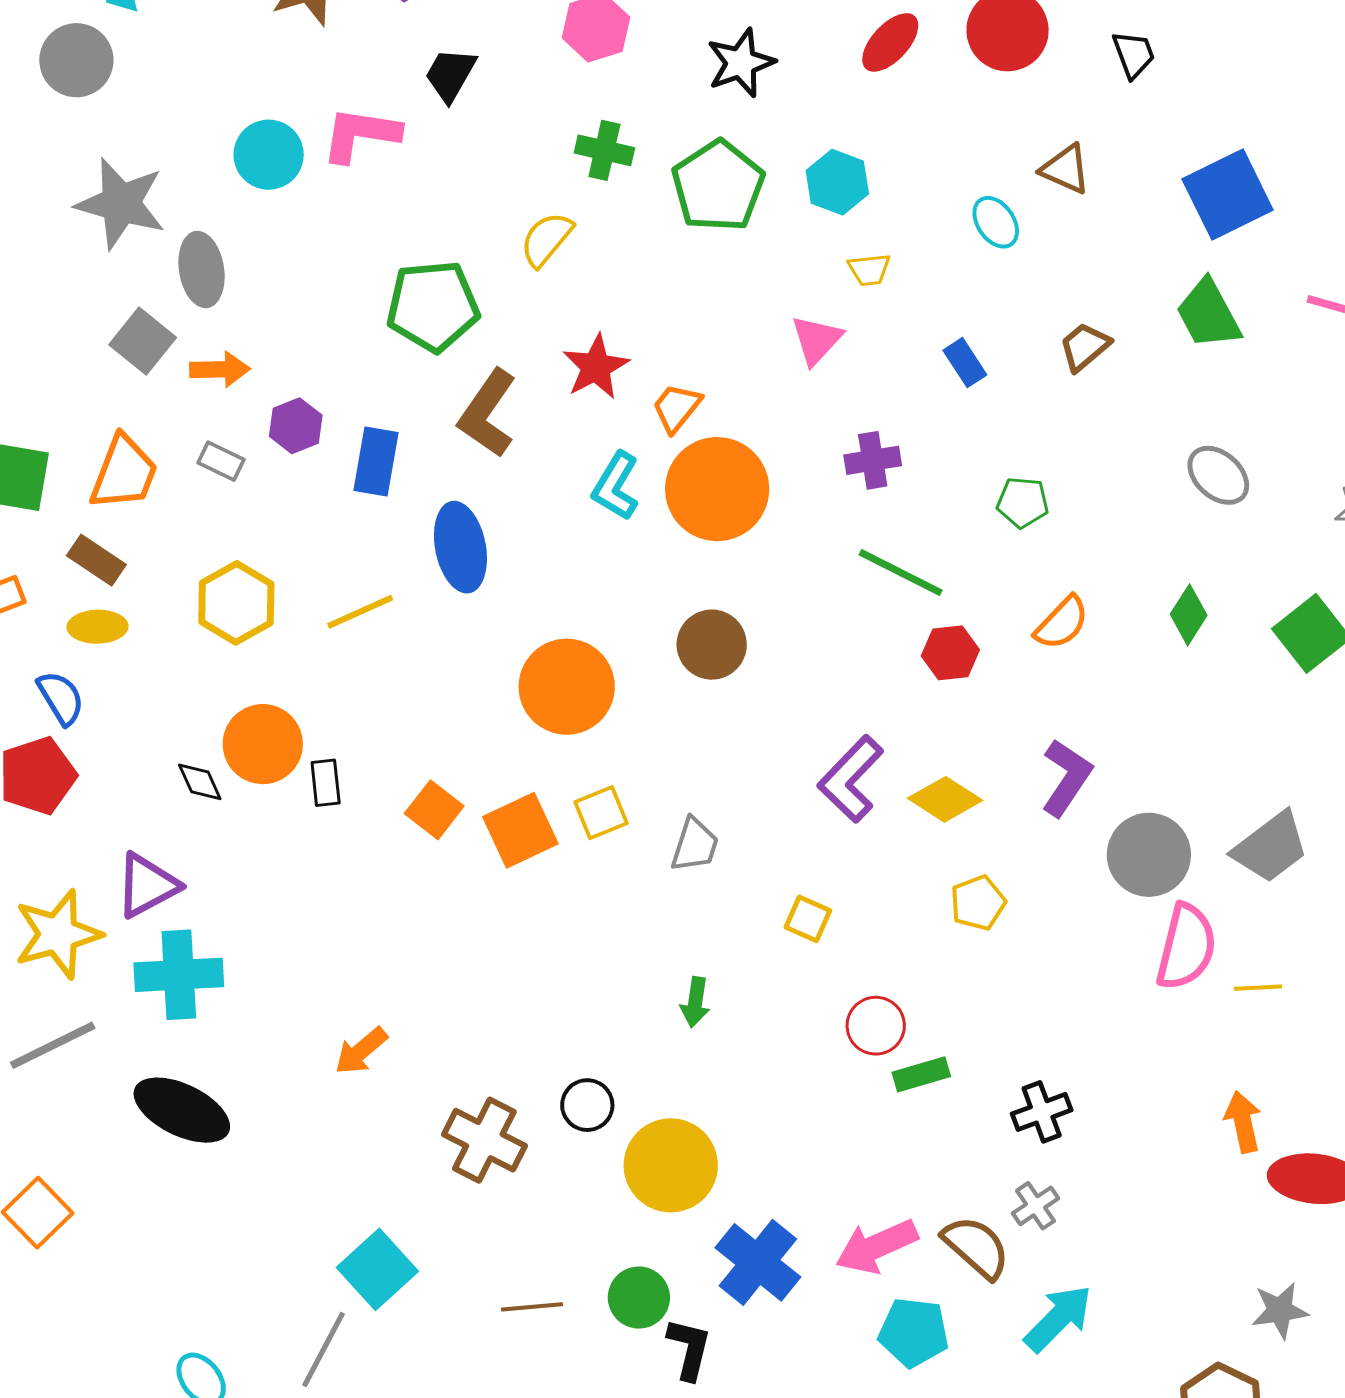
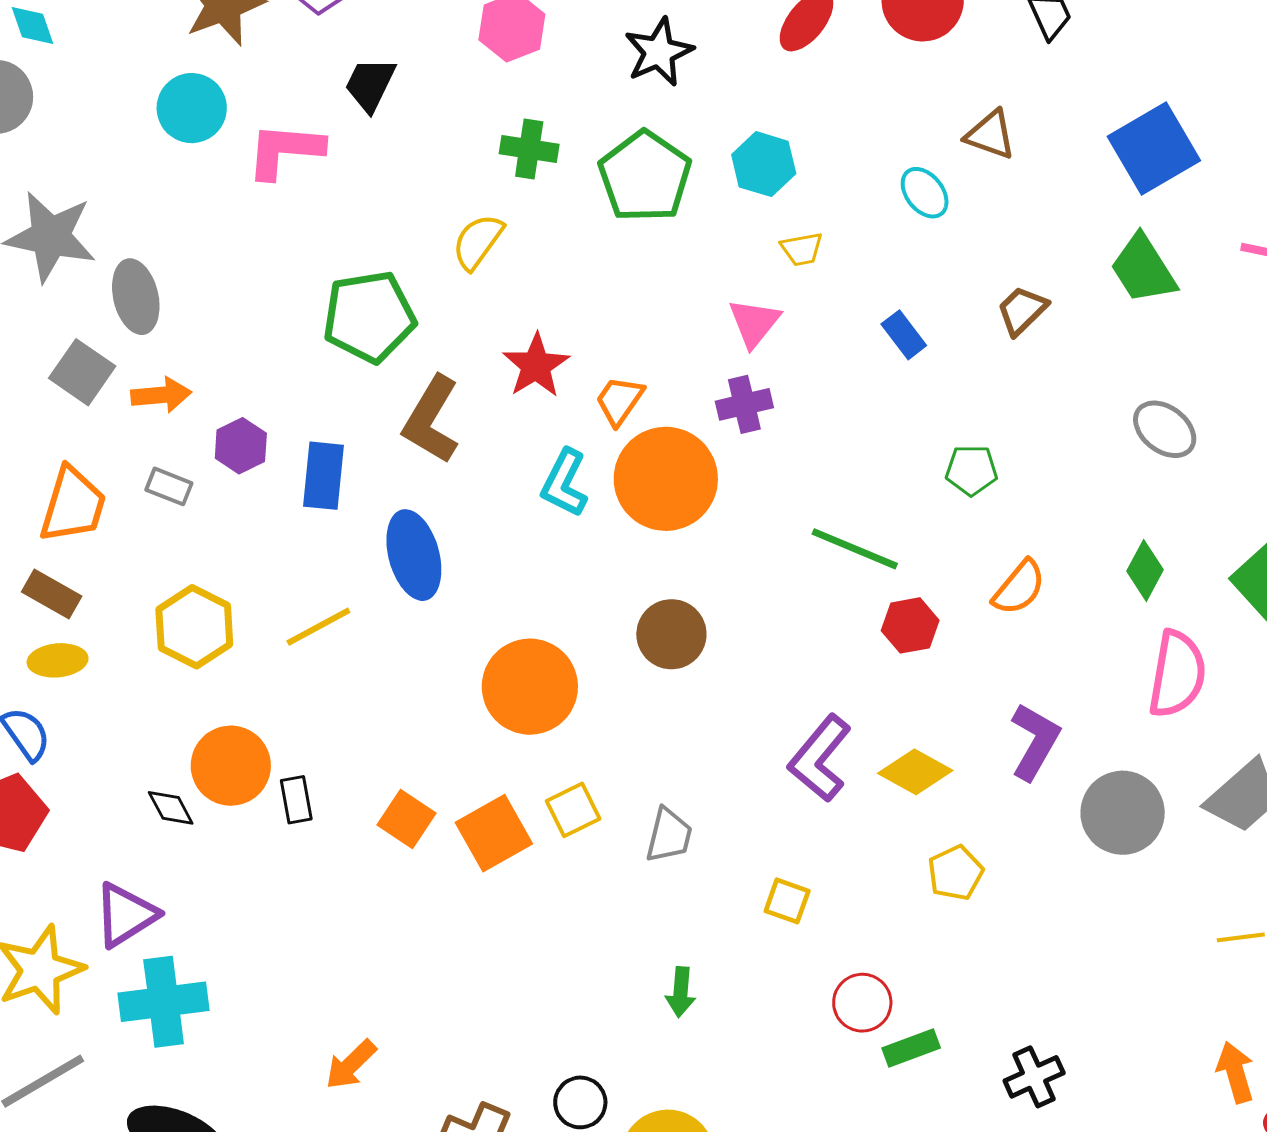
cyan circle: (269, 155) -> (192, 108), moved
purple cross: (873, 460) -> (744, 404), moved
pink semicircle: (1186, 947) -> (1177, 674), moved

